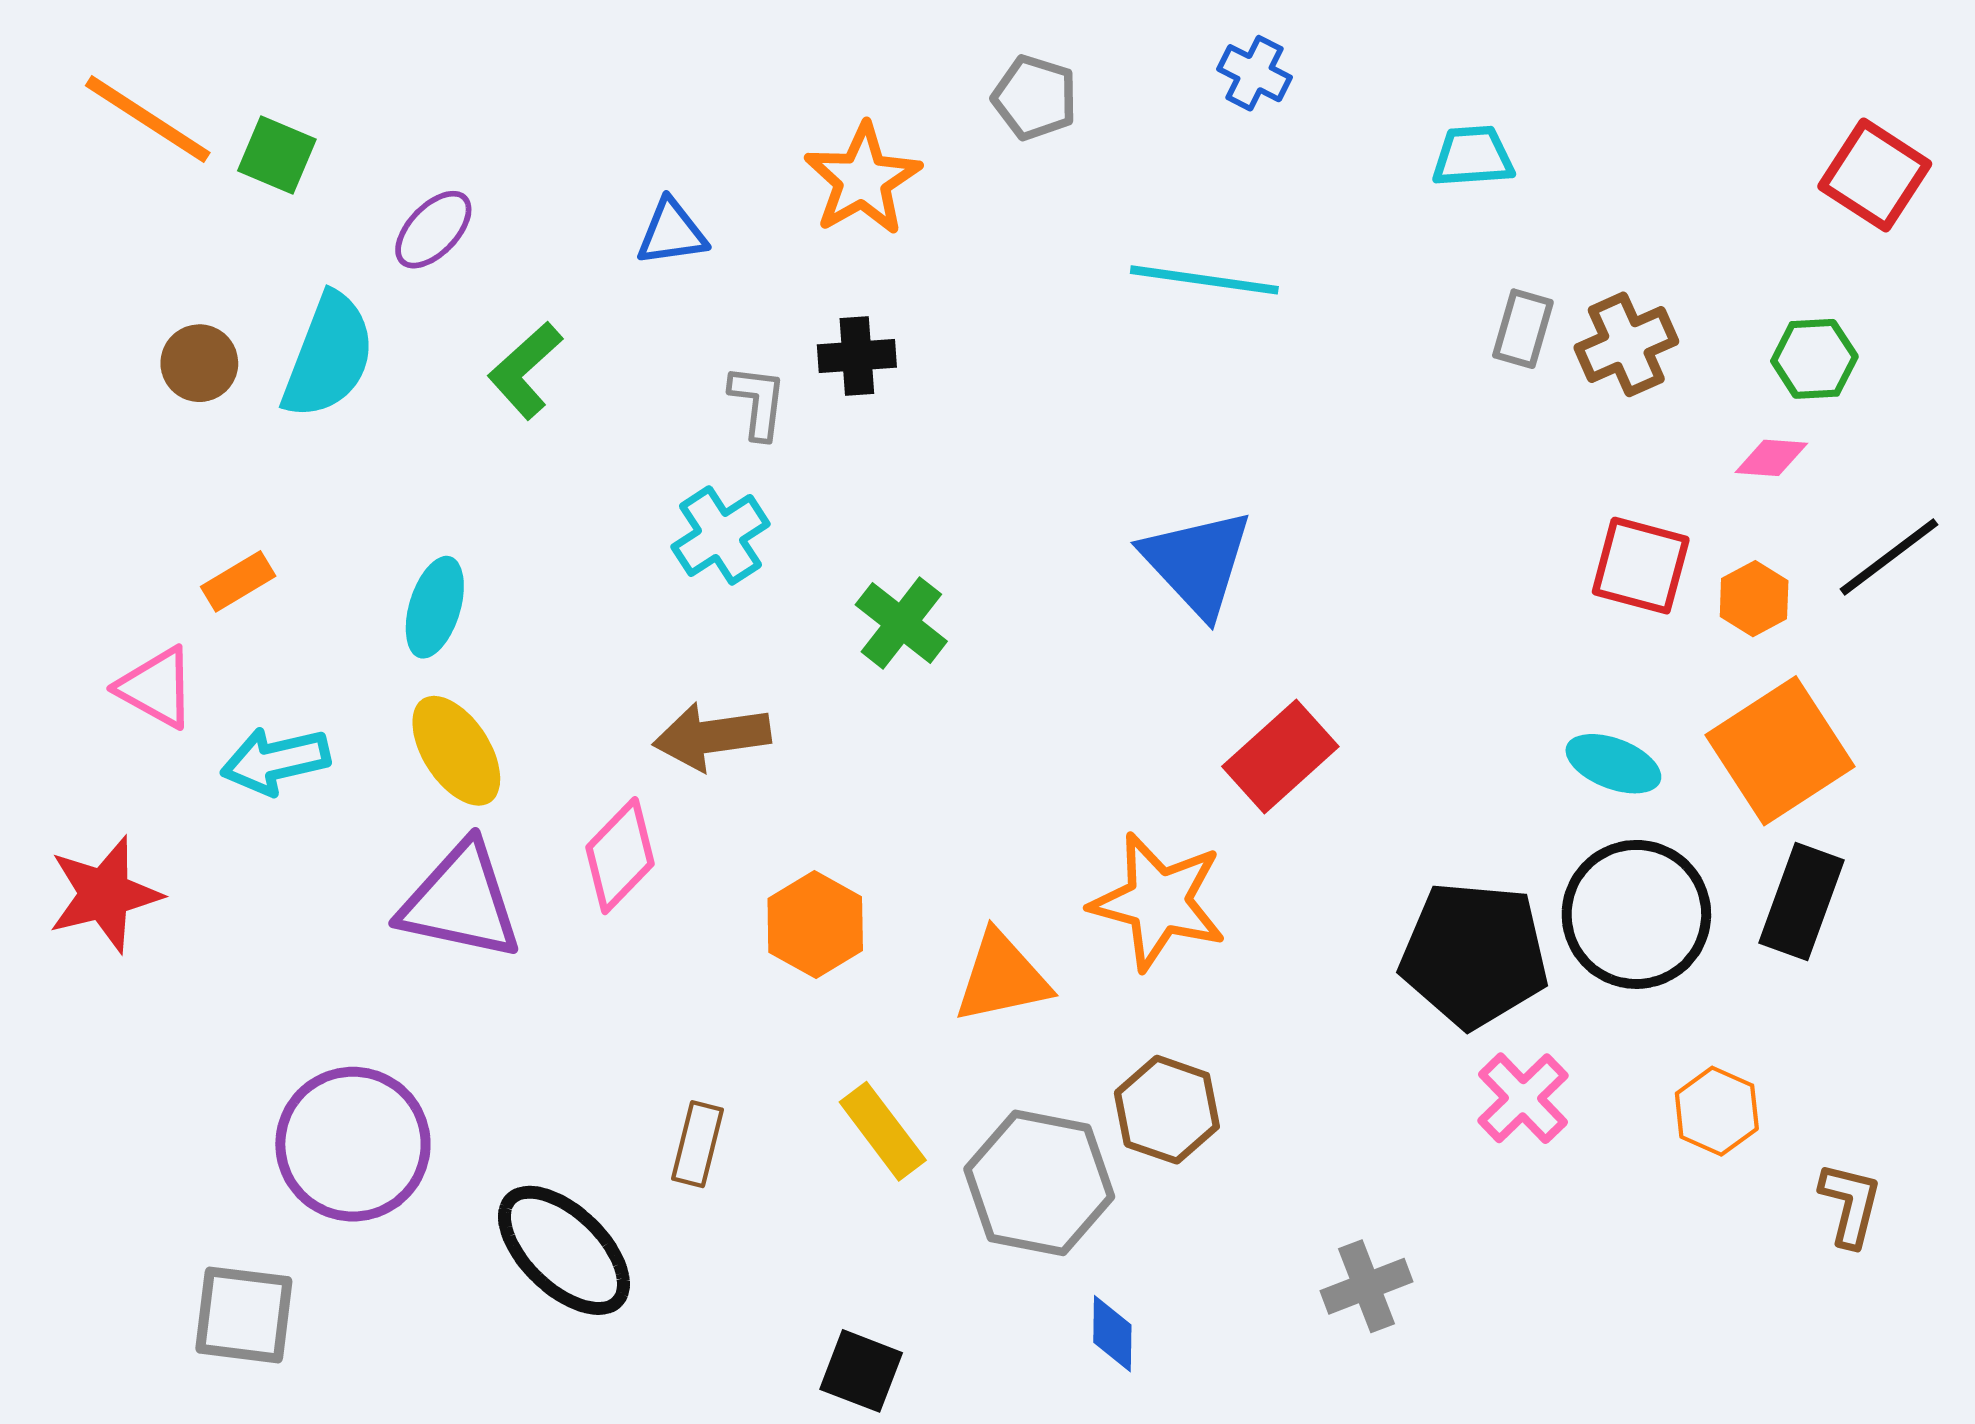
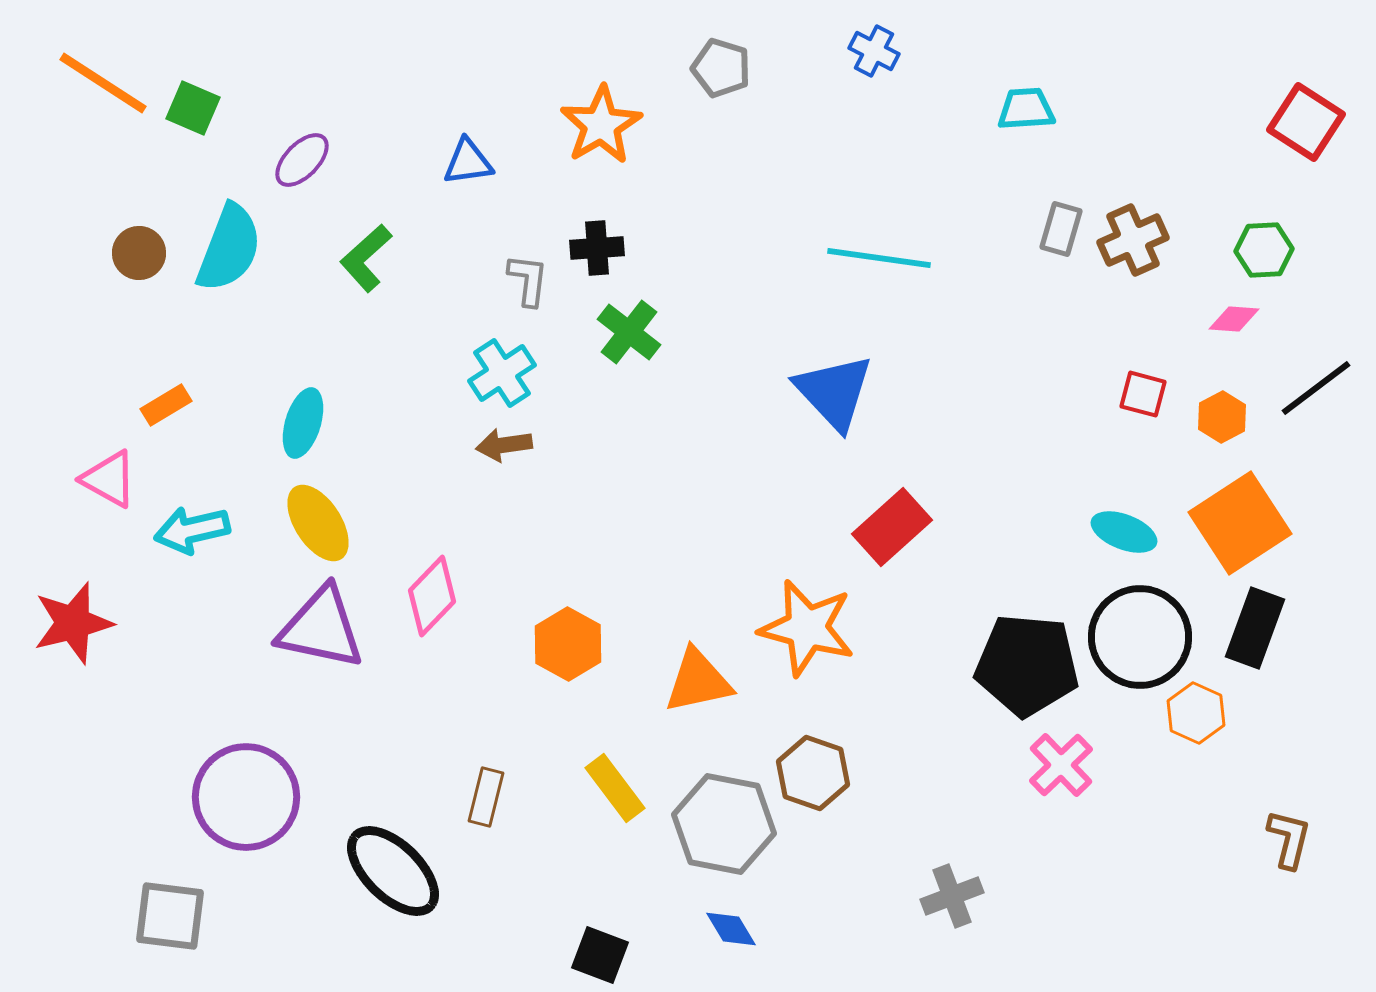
cyan line: (1204, 280) -> (879, 258), moved
red square: (1641, 566) -> (1143, 394), size x0.7
green cross: (901, 623) -> (629, 332), moved
brown arrow: (712, 736) -> (504, 445), moved, size x0.7
orange hexagon: (1717, 1111) -> (1196, 713), moved
blue diamond: (1112, 1334) -> (731, 929), moved, turned -32

